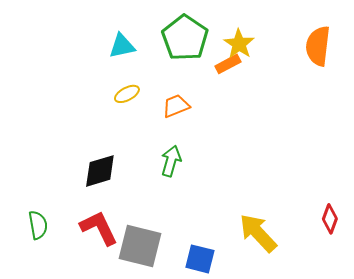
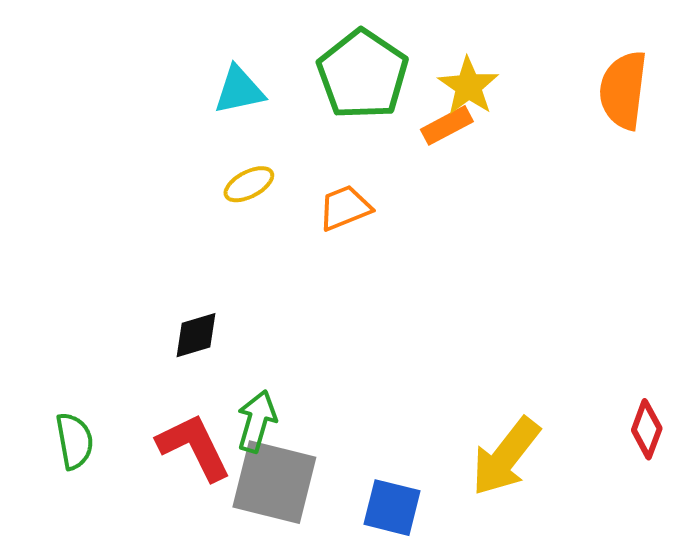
green arrow: (171, 161) -> (257, 421), moved
black diamond: (100, 171) -> (196, 335), size x0.7
yellow arrow: (258, 233) -> (506, 457), turned -99

